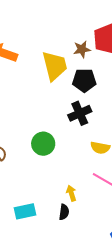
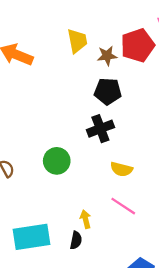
yellow trapezoid: (55, 66) -> (77, 41), moved, size x0.7
cyan rectangle: (25, 211) -> (31, 237), size x1.5

